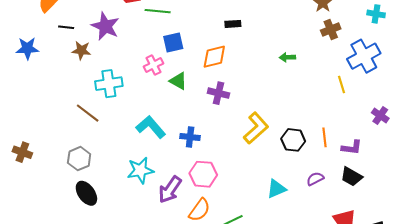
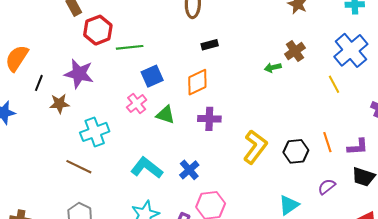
black line: (66, 27) -> (39, 83), turned -63
brown cross: (331, 30) -> (295, 51), moved
blue cross: (190, 137) -> (189, 170), turned -36

